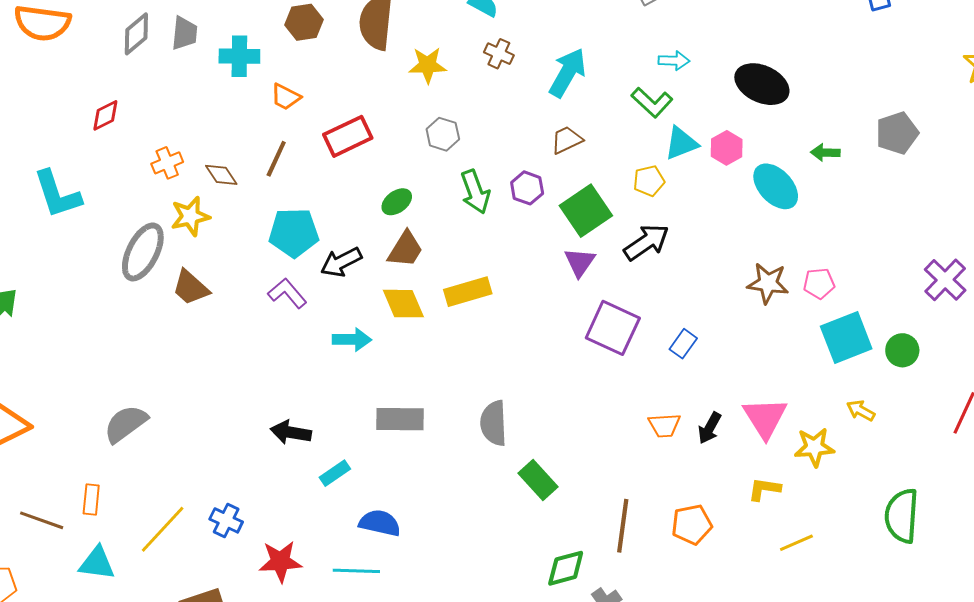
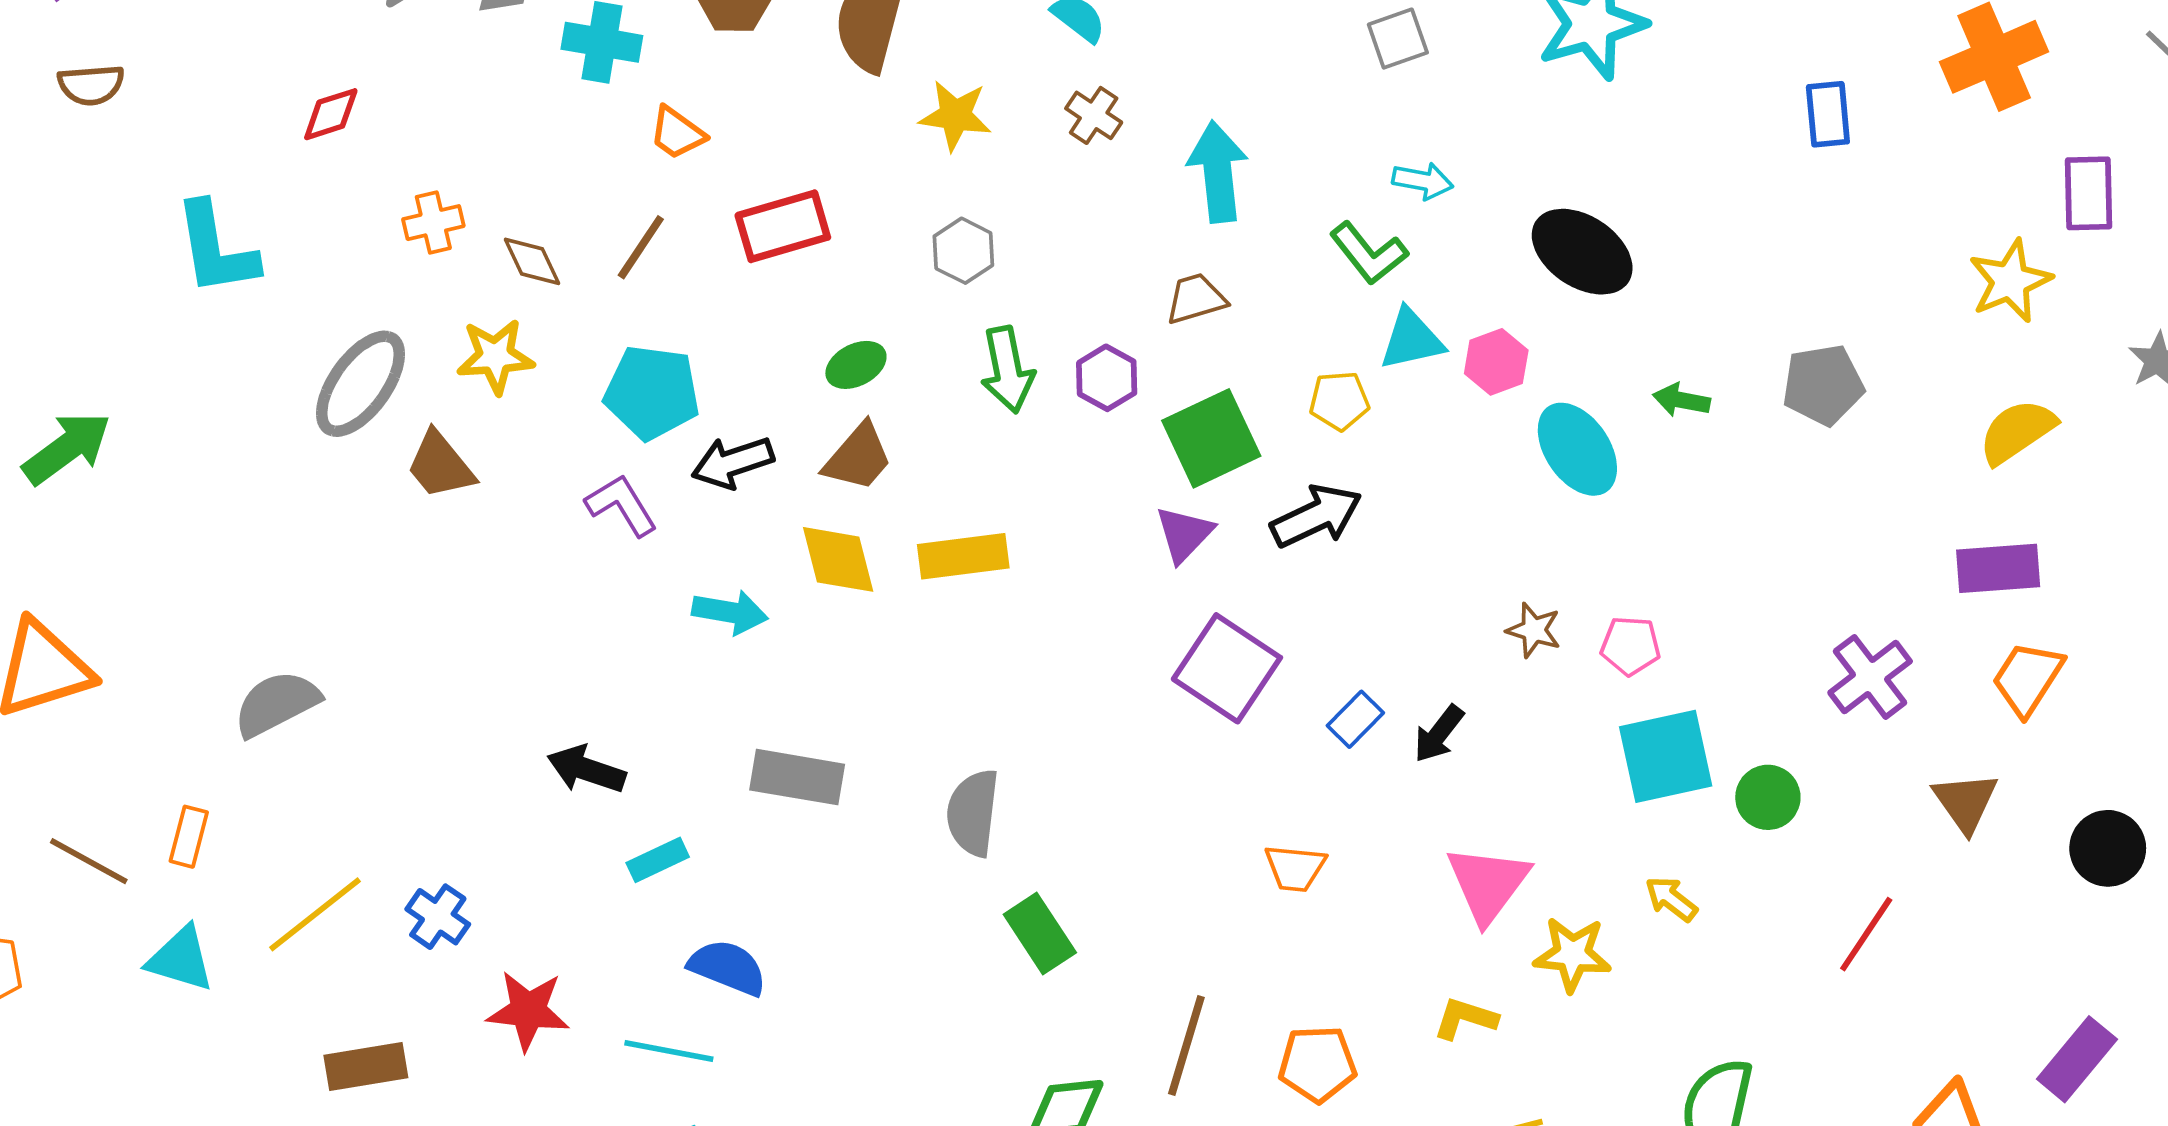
cyan arrow: (568, 73) -> (1218, 172), turned -45
yellow star: (190, 216) -> (495, 356), moved
brown star: (768, 283) -> (1534, 630), size x0.7
black arrow: (710, 428) -> (1439, 734), moved

